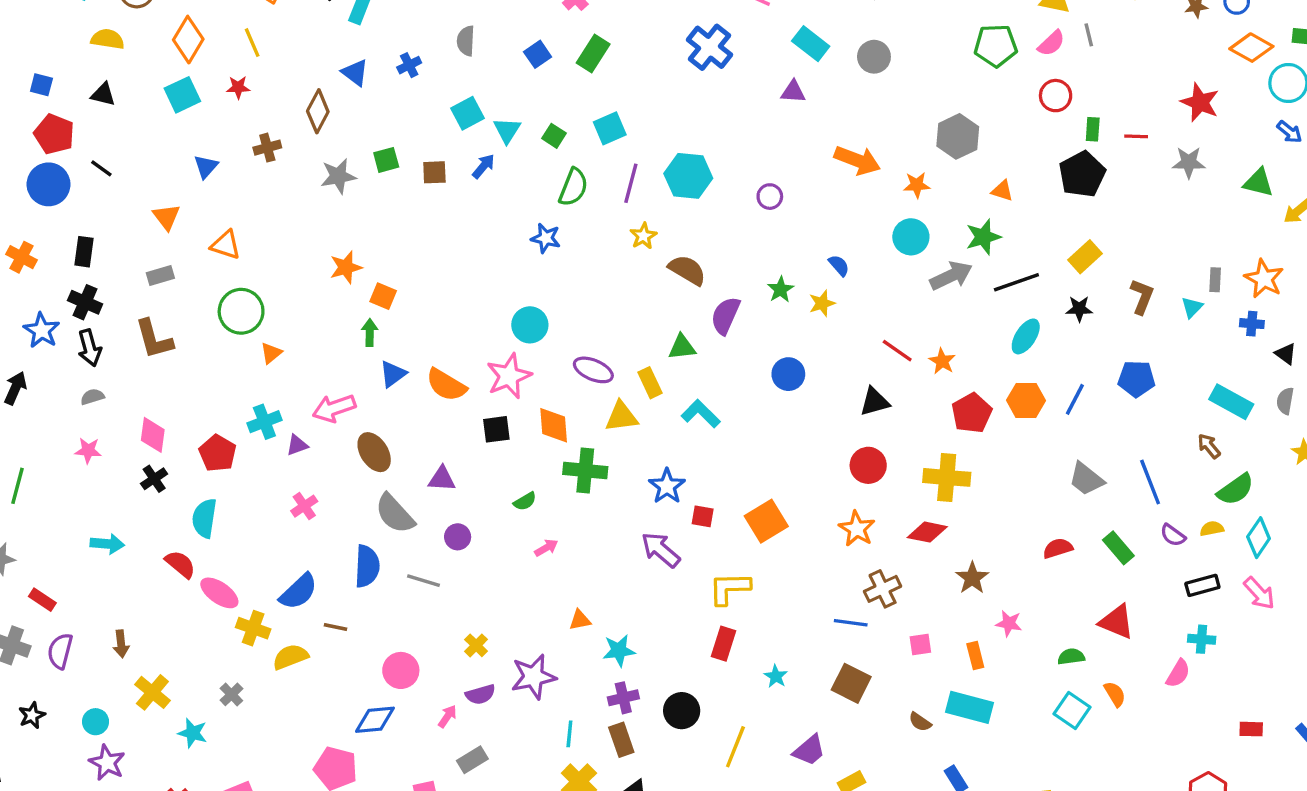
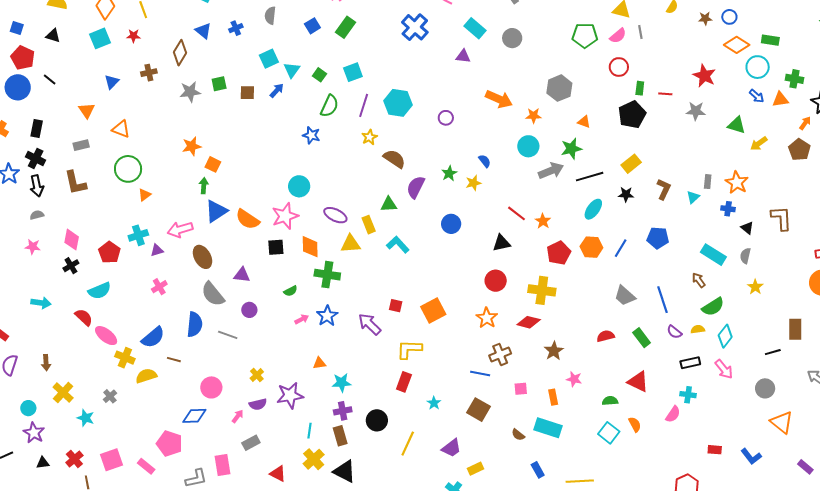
blue triangle: (393, 374) -> (216, 211), size x1.4
blue star: (667, 486) -> (327, 316), moved
cyan semicircle: (204, 518) -> (100, 291), turned -125

